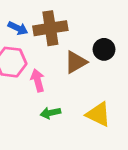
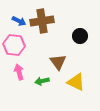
brown triangle: (76, 62) -> (58, 62), moved, turned -36
pink arrow: (38, 80) -> (19, 72), moved

